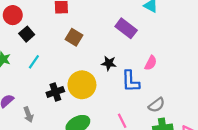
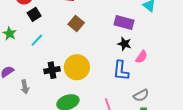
purple rectangle: (126, 28) -> (124, 22), turned -30
black star: (109, 63) -> (124, 44), moved

